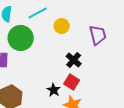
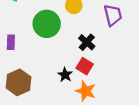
green circle: (21, 38) -> (47, 24), moved

